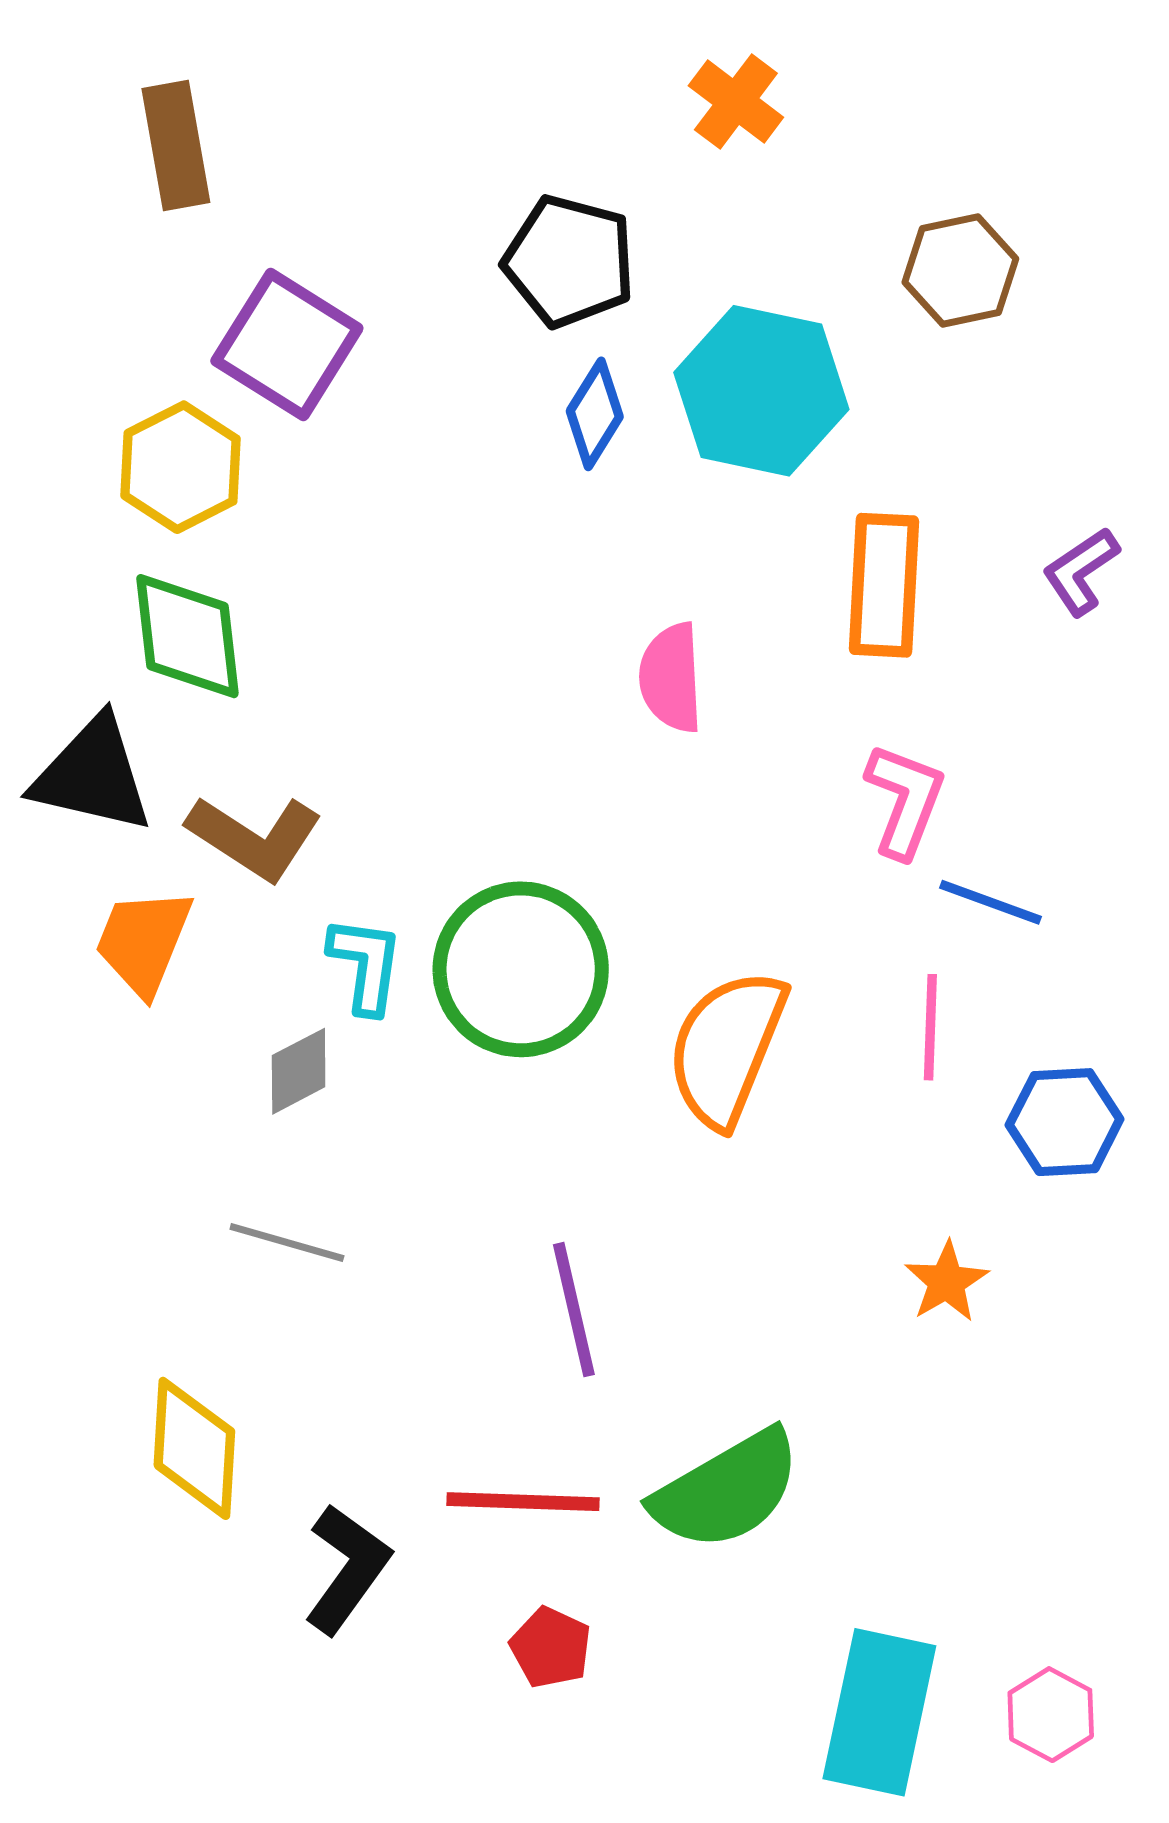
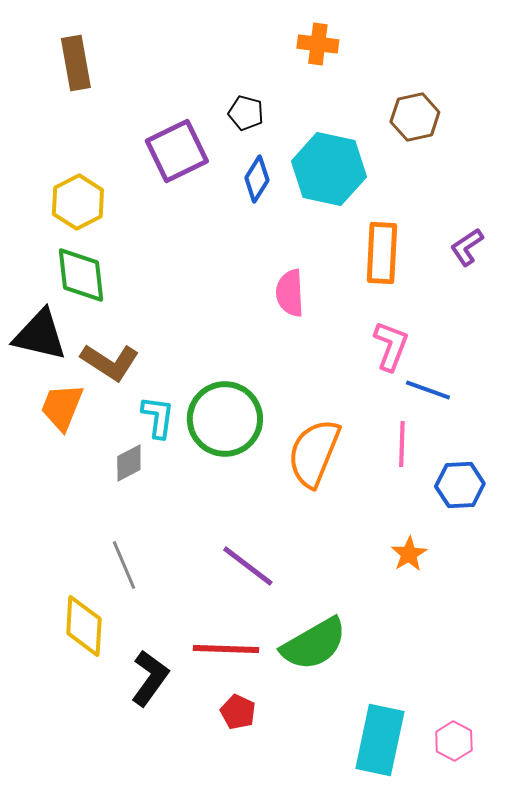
orange cross: (736, 102) -> (318, 44), turned -30
black pentagon: (569, 261) -> (246, 113), size x0.6
purple square: (287, 345) -> (177, 151), moved, turned 32
gray line: (287, 1242) -> (124, 565), moved, turned 51
purple line: (574, 1310) -> (248, 566), turned -40

